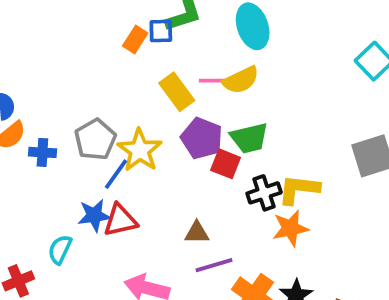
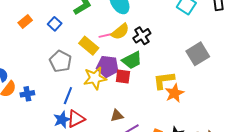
blue square: (161, 31) -> (55, 24), moved, turned -32
orange rectangle: (135, 39) -> (25, 22), moved, turned 32
gray pentagon: (95, 139) -> (61, 61), moved
yellow star: (140, 150) -> (95, 78), moved, turned -30
black cross: (264, 193) -> (142, 36), moved
orange star: (290, 228) -> (174, 93), moved

